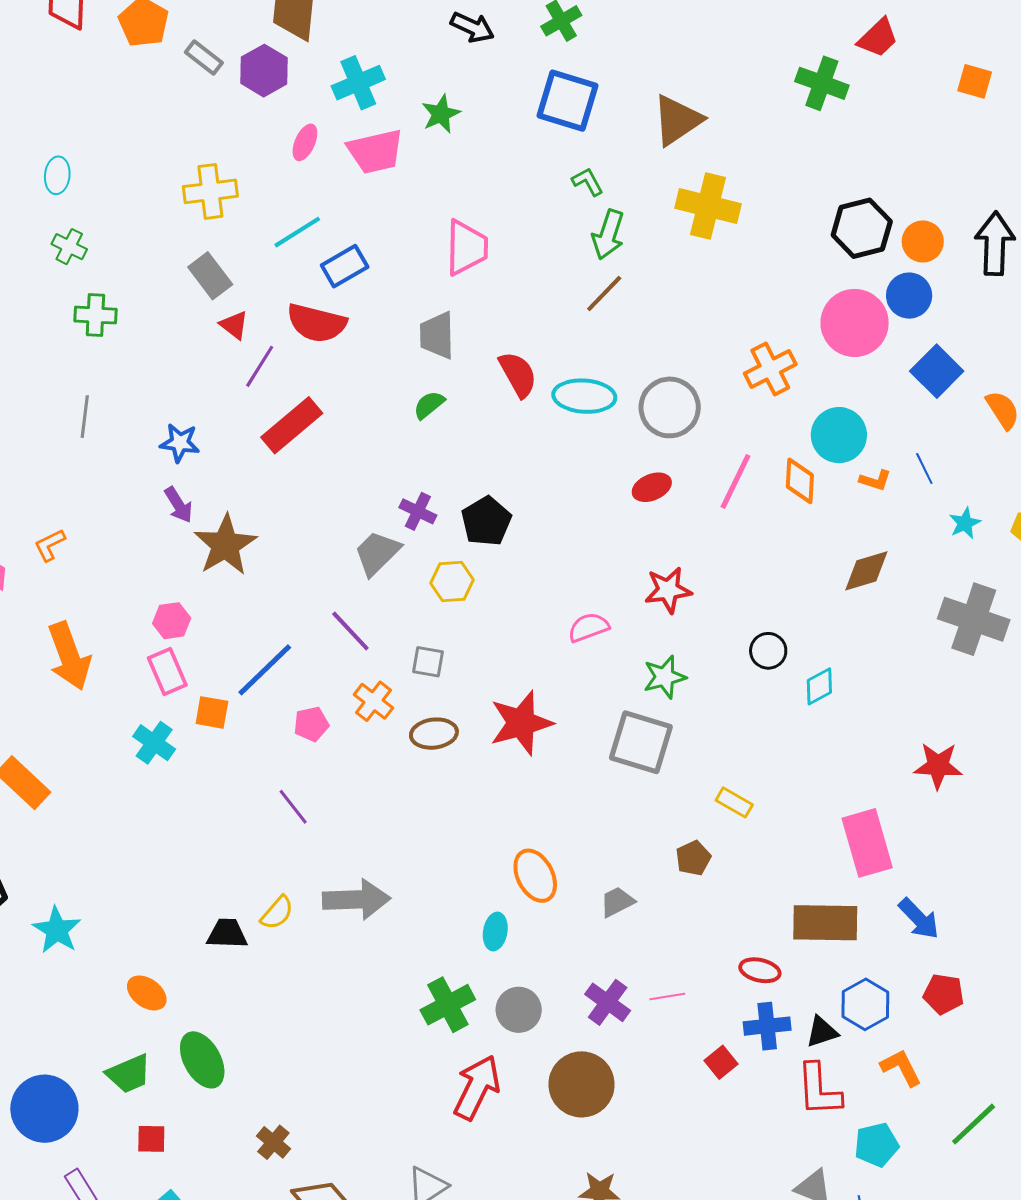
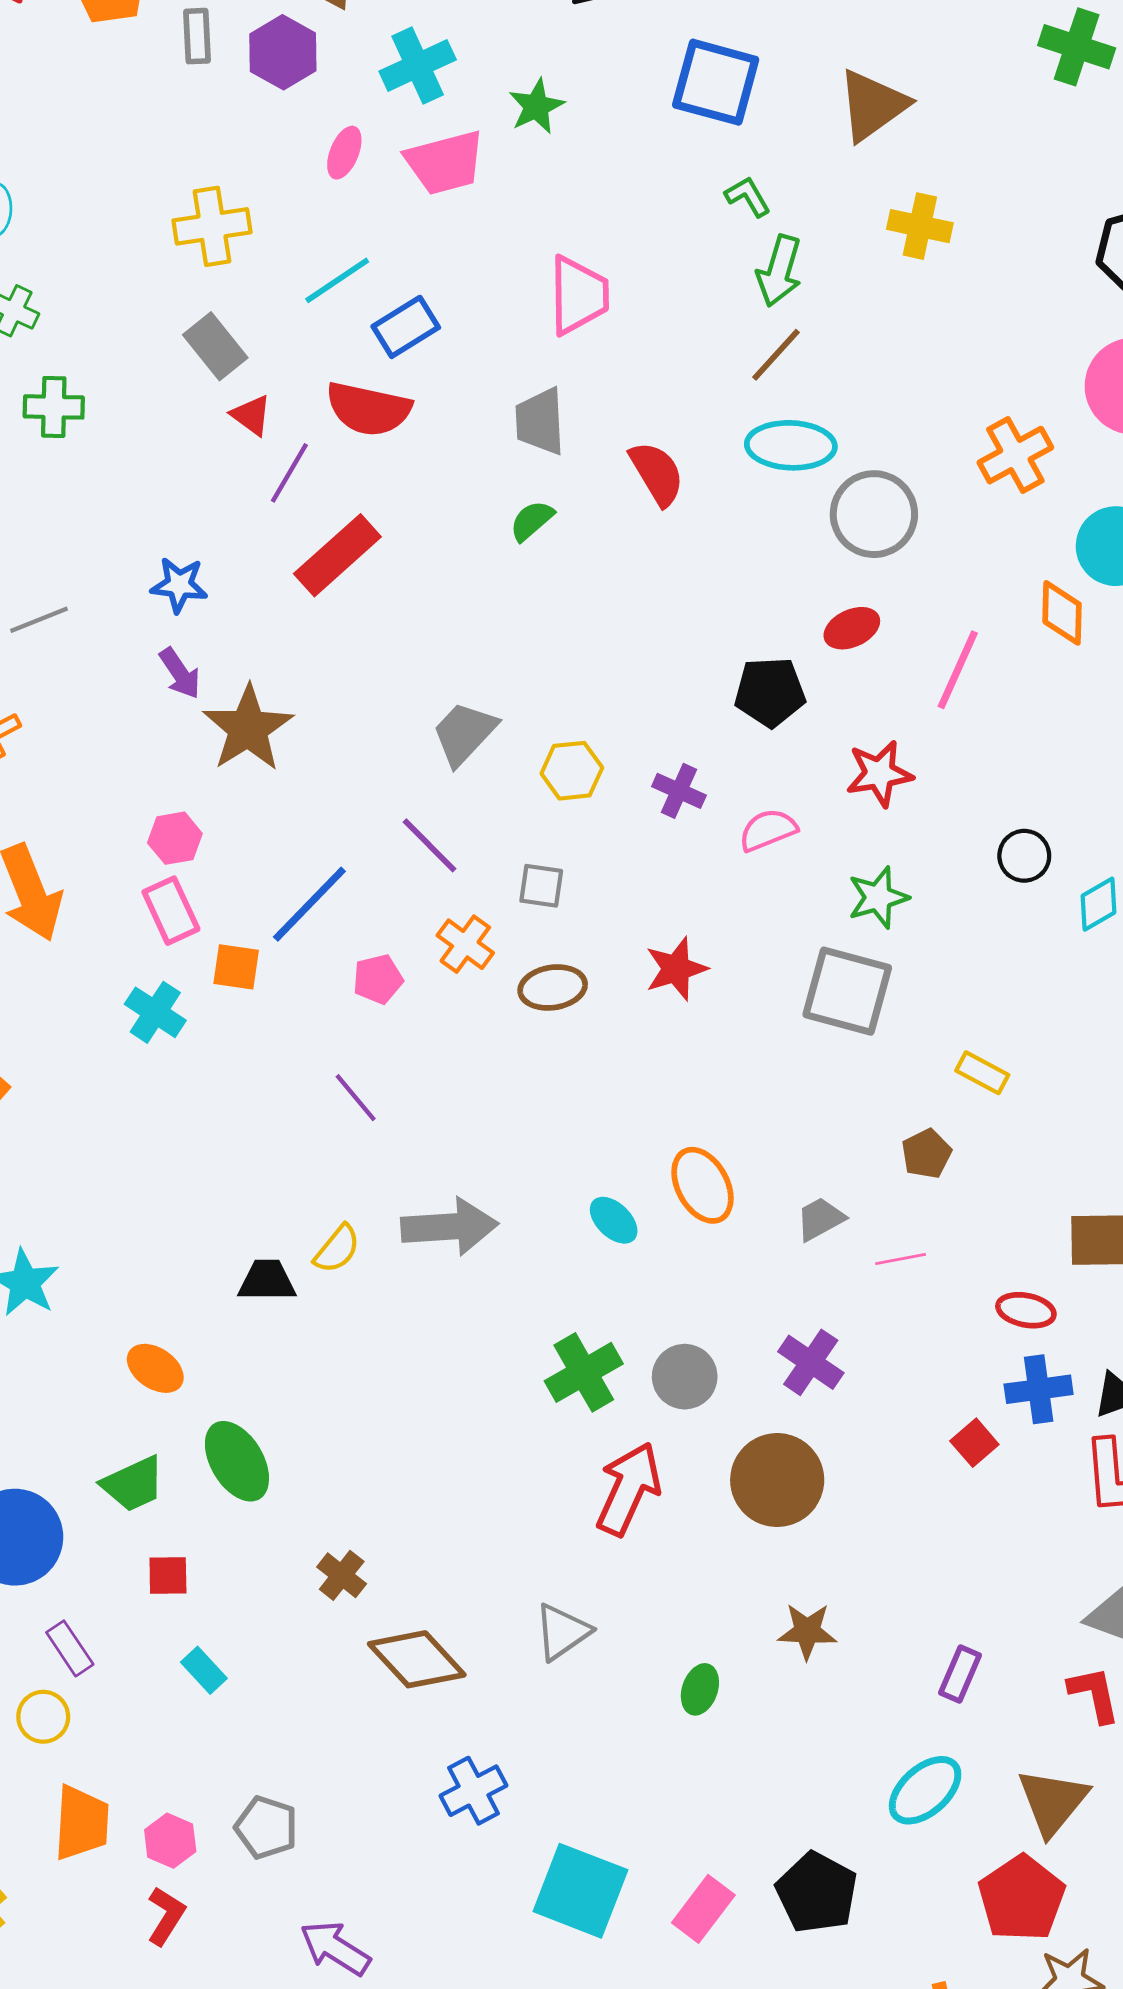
gray rectangle: (204, 57) -> (197, 36), turned 51
yellow cross: (708, 206) -> (920, 226), size x0.7
cyan ellipse: (584, 396) -> (791, 445), moved
gray line: (85, 417) -> (39, 620), moved, turned 63
pink line: (736, 481) -> (958, 670), moved
purple cross: (418, 511) -> (679, 791), moved
black pentagon: (486, 521) -> (770, 692), moved, turned 30
red star: (521, 723) -> (676, 969), size x0.7
cyan ellipse: (495, 931) -> (614, 1220), moved, turned -54
pink line: (667, 996) -> (901, 1259), moved

